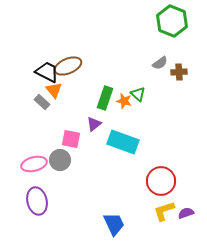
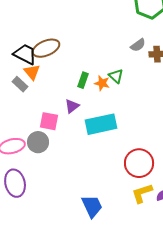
green rectangle: (105, 98) -> (83, 80), size x0.7
cyan rectangle: (123, 142) -> (101, 124), turned -32

